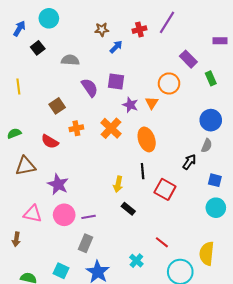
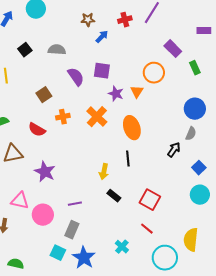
black square: (38, 48) -> (25, 50), moved
blue square: (215, 180) -> (199, 168), turned 32
red square: (165, 189) -> (150, 200), moved
pink circle: (64, 215) -> (43, 215), moved
cyan square: (61, 271) -> (58, 253), moved

